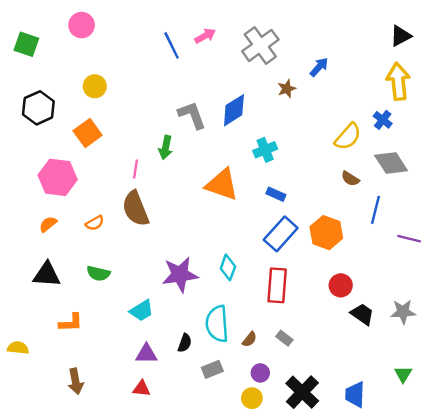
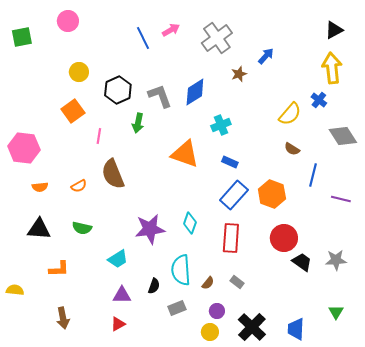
green square: (26, 44) -> (22, 37), turned -30
black hexagon: (38, 108) -> (118, 90), moved
gray diamond: (391, 163) -> (343, 136), moved
pink line: (136, 169) -> (99, 136), moved
pink hexagon: (58, 177) -> (24, 148), moved
orange semicircle: (48, 224) -> (40, 187), turned -147
red circle: (341, 285) -> (284, 238), size x1.4
red triangle: (142, 389) -> (118, 324), turned -35

